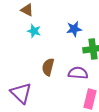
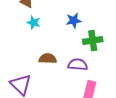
brown semicircle: (48, 67) -> (48, 59), turned 78

